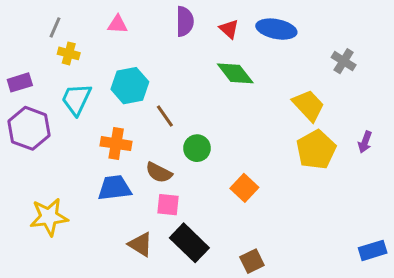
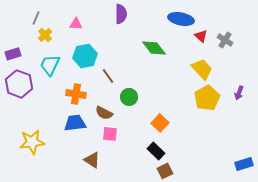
pink triangle: (118, 24) -> (76, 24), moved
red triangle: (229, 29) -> (201, 36), moved
yellow cross: (69, 53) -> (45, 35), turned 32
black rectangle: (189, 243) -> (156, 151), moved, size x0.7

